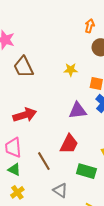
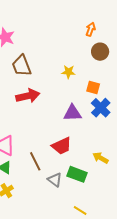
red arrow: (25, 115) -> (28, 96), moved
red trapezoid: (69, 144) -> (62, 146), turned 35
gray triangle: (60, 190) -> (55, 180), moved

